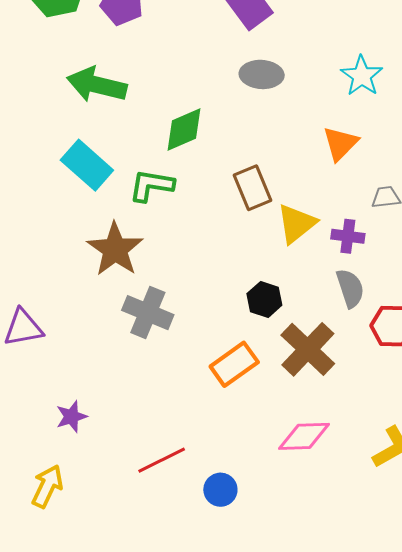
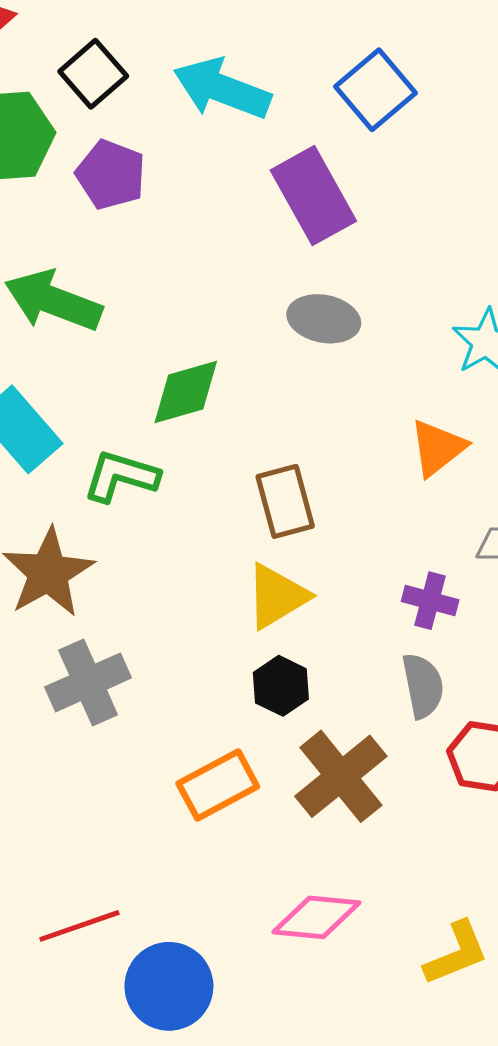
yellow triangle: (297, 224) -> (277, 596), moved
gray cross: (148, 313) -> (88, 682), turned 36
blue circle: (220, 490) -> (169, 986), size x1.6

